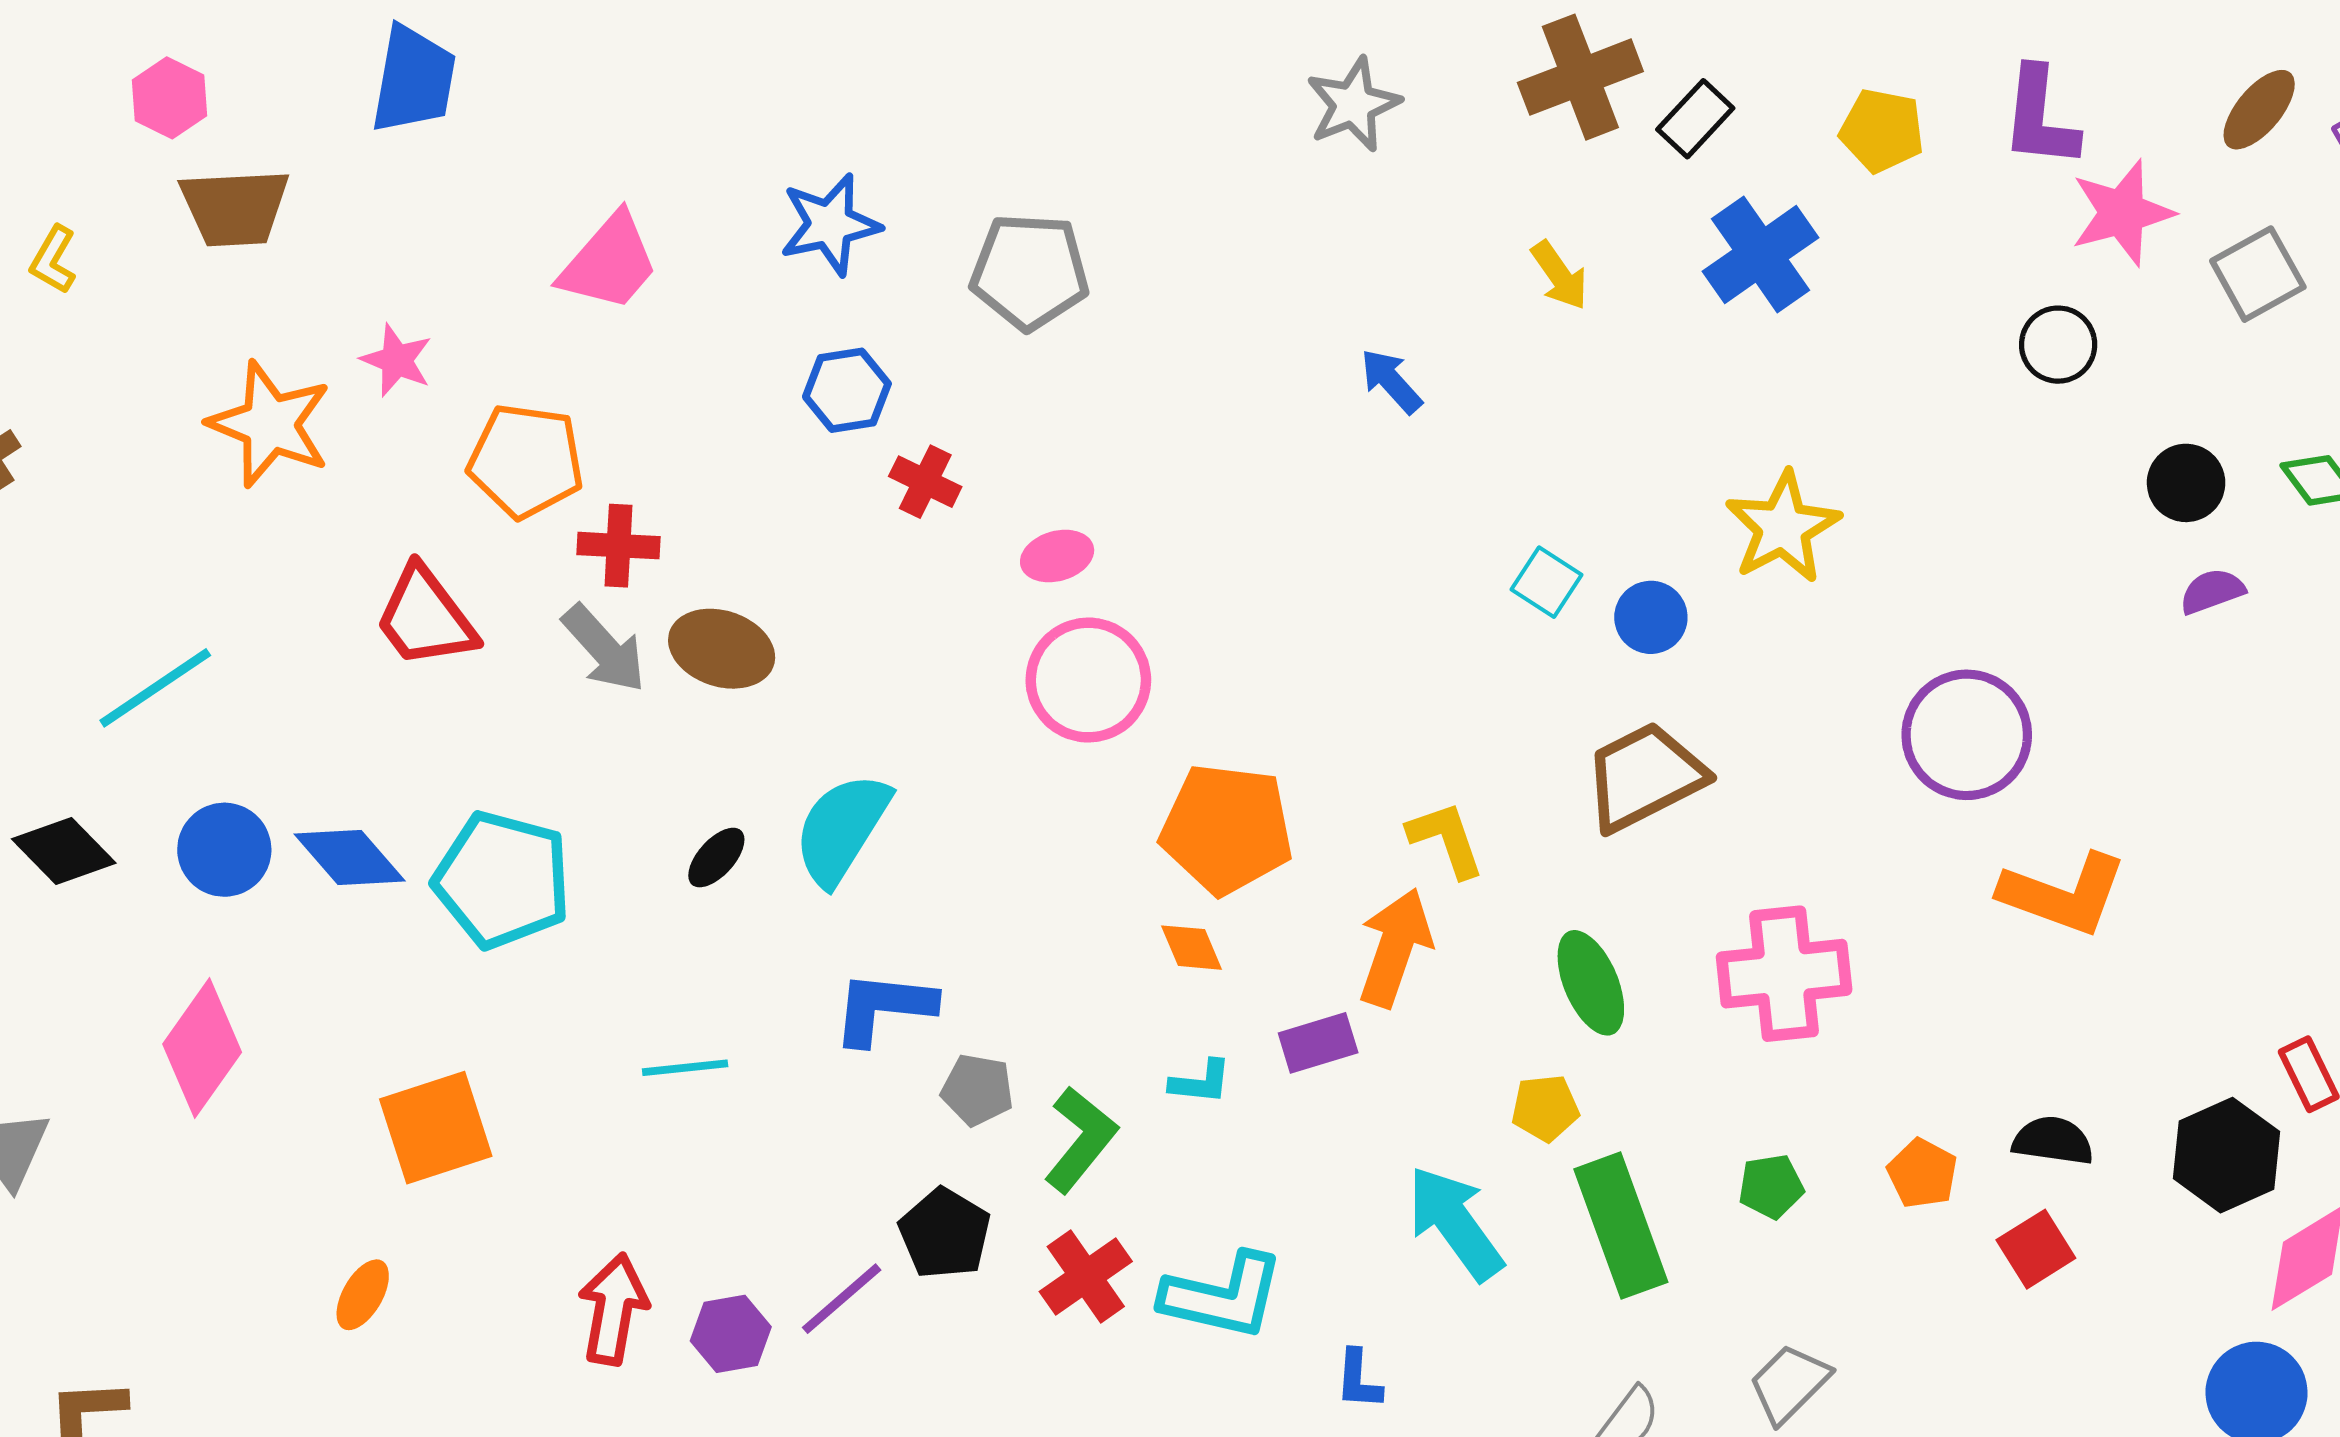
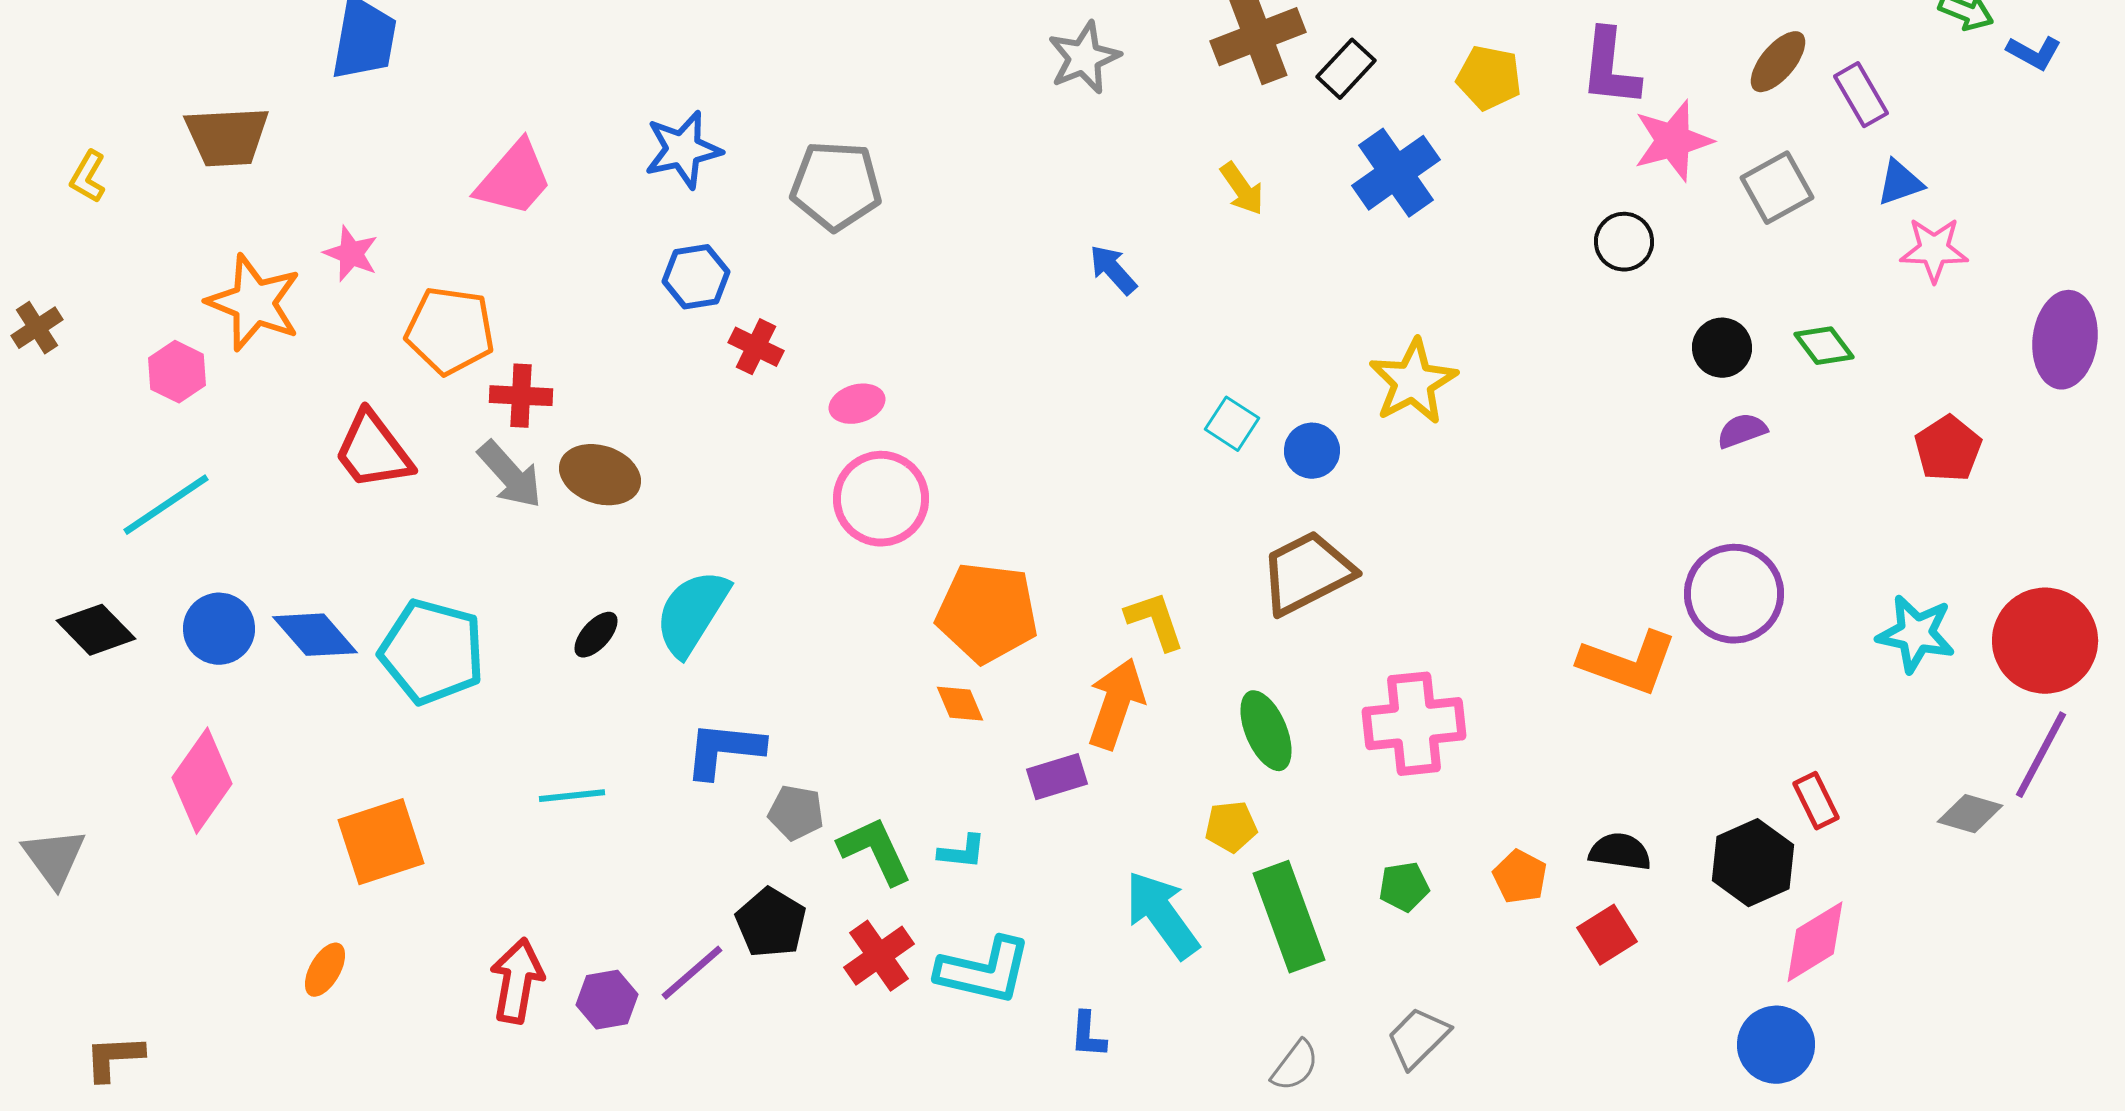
pink hexagon: (169, 98) -> (177, 372), moved
purple circle: (1967, 735) -> (1734, 594), moved
cyan L-shape: (1201, 1082) -> (962, 852), moved
green L-shape: (1081, 1139) -> (875, 851), turned -64

